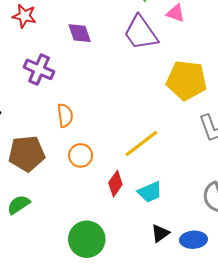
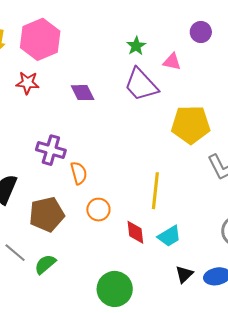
purple cross: (39, 69) -> (51, 150), moved
yellow line: (141, 144) -> (155, 191), turned -39
red diamond: (115, 184) -> (135, 232), turned -35

